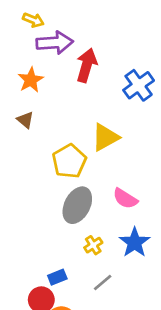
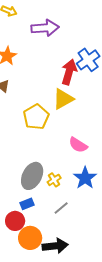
purple arrow: (55, 43) -> (45, 28), moved
red arrow: (87, 65) -> (69, 72), moved
gray ellipse: (77, 205) -> (32, 176), moved

